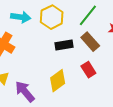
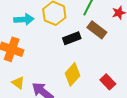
red rectangle: (88, 70) -> (108, 82), moved

